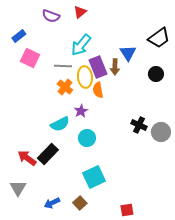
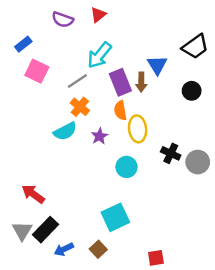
gray line: (63, 66) -> (77, 81), turned -36
yellow ellipse: (85, 77) -> (138, 129), moved
cyan semicircle: (60, 124) -> (65, 131), moved
cyan circle: (87, 138) -> (126, 167), moved
black rectangle: (48, 154) -> (45, 230), moved

